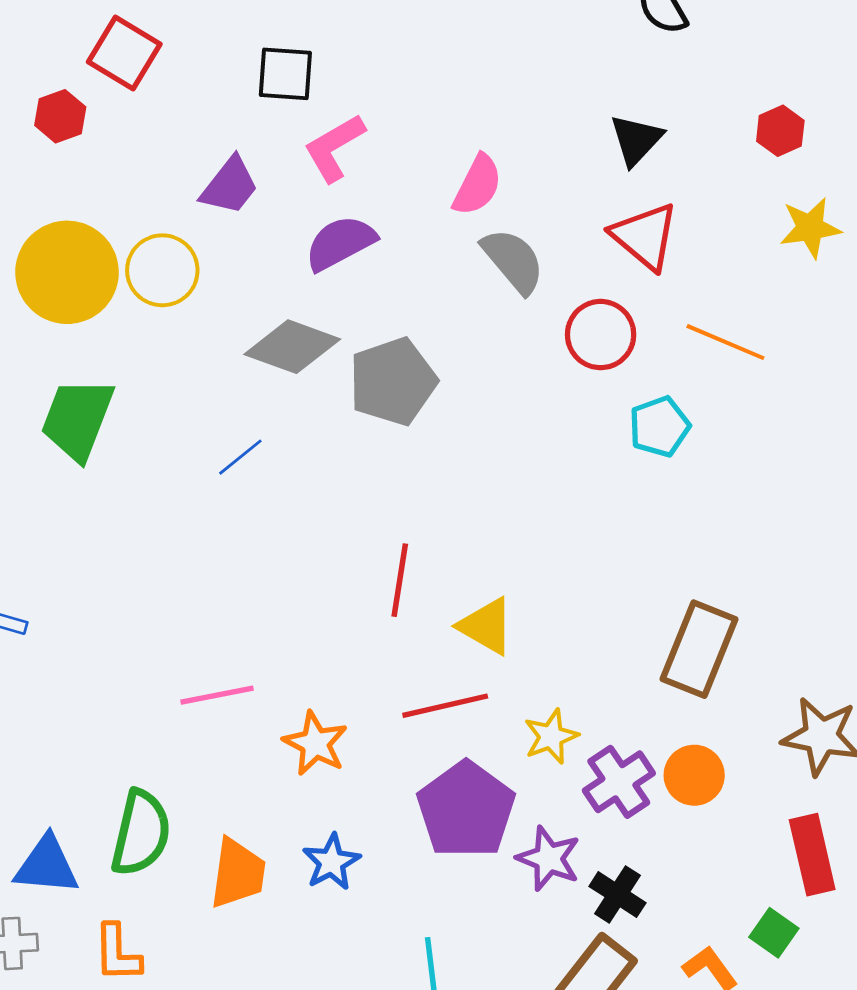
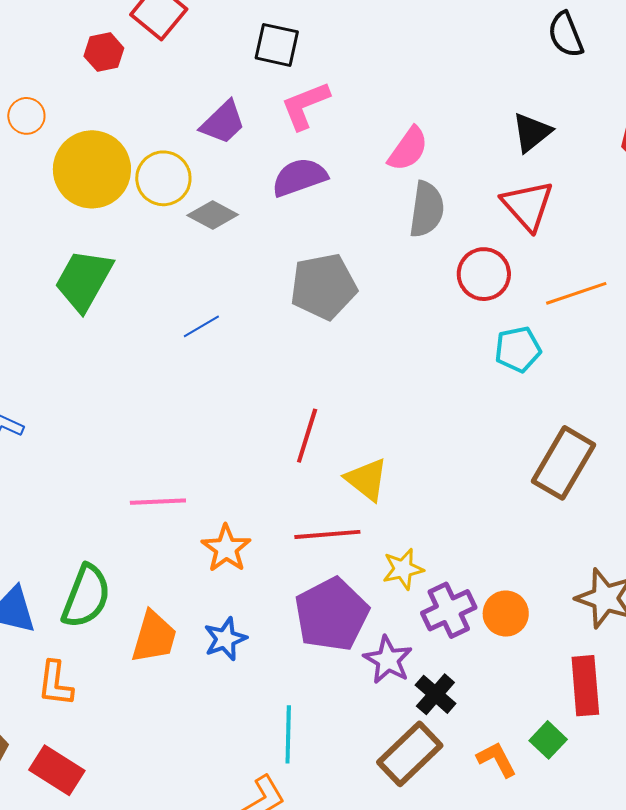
gray semicircle: (513, 261) -> (427, 209), turned 40
orange line: (725, 342) -> (576, 293), turned -50
gray diamond: (292, 347) -> (213, 215), moved, size x0.7
brown rectangle: (699, 649) -> (564, 463), moved

